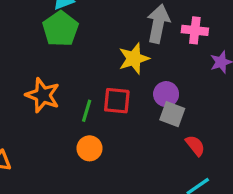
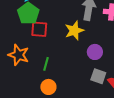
red square: (117, 101) -> (39, 29), moved
gray square: (172, 114) -> (98, 76), moved

